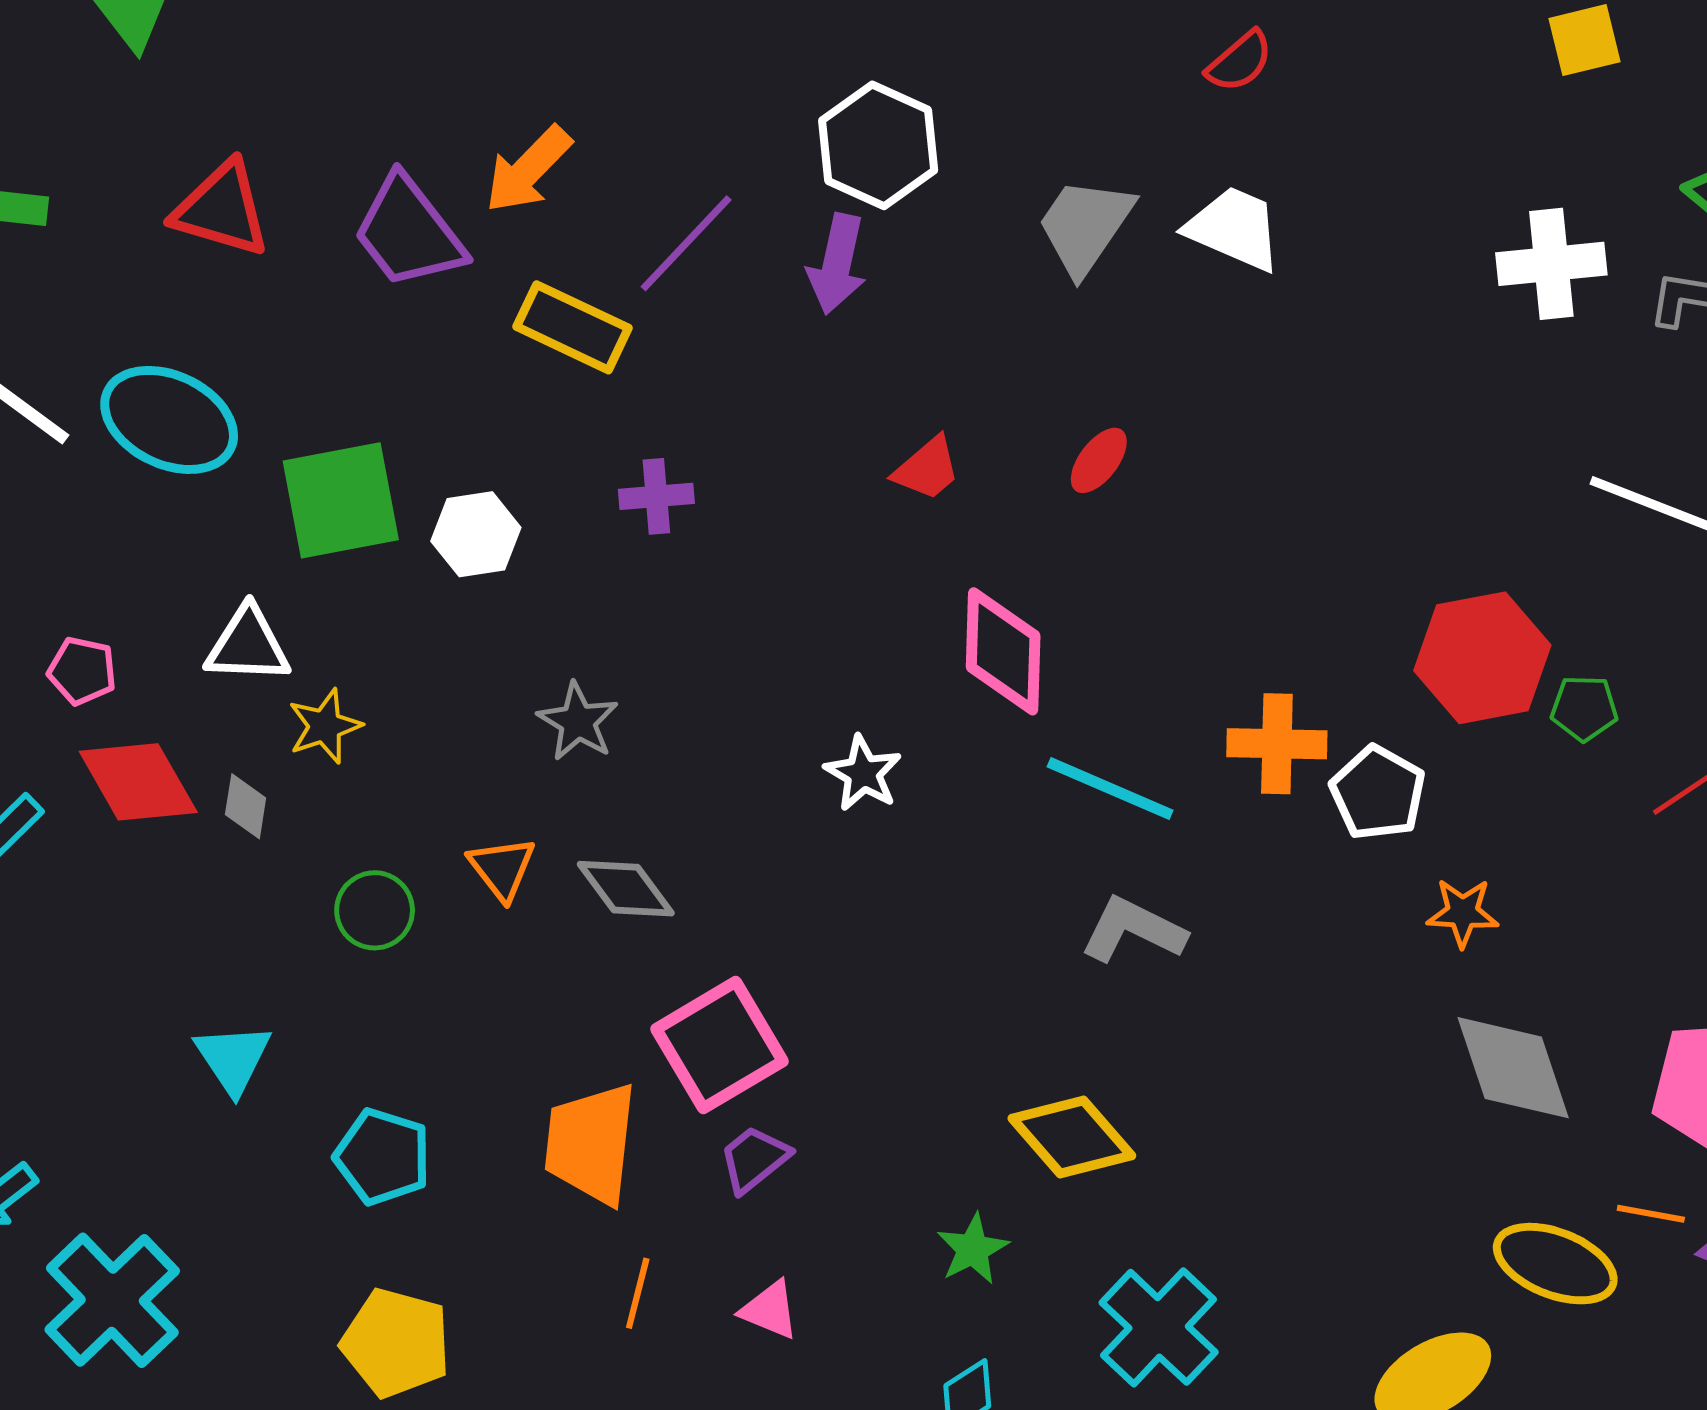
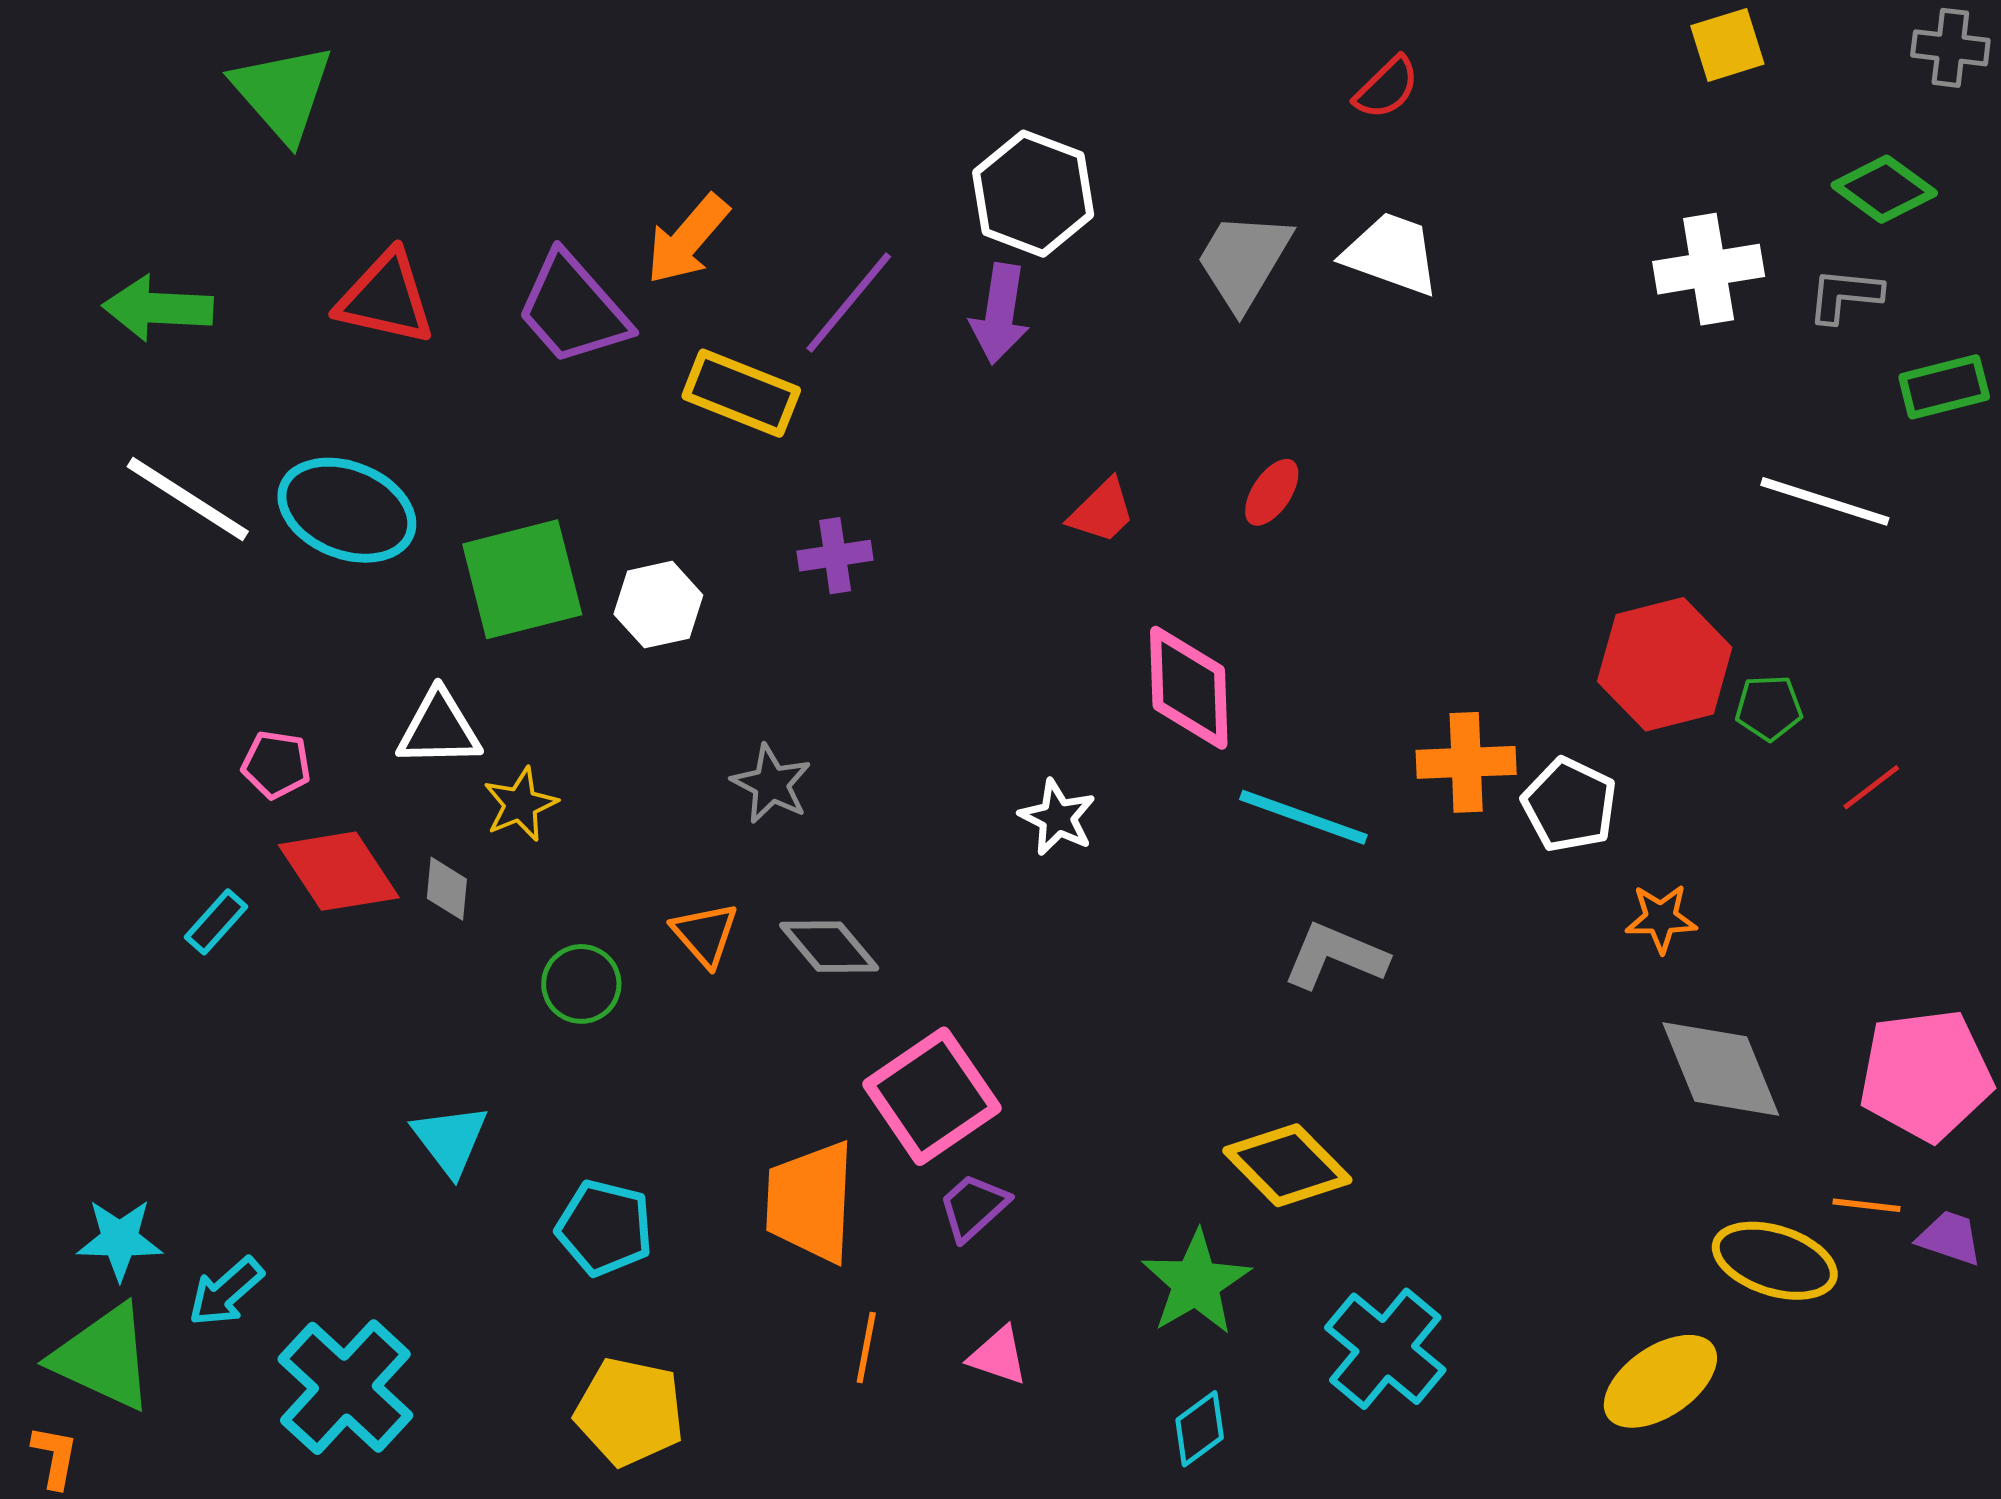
green star: (973, 1249) -> (1196, 1283), size x1.5

